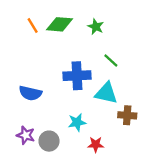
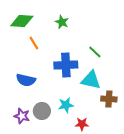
green diamond: (60, 24) -> (22, 21), moved
orange line: (33, 25) -> (34, 43), moved
green star: (96, 27) -> (62, 22), moved
gray circle: (49, 141) -> (42, 111), moved

